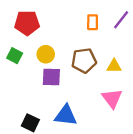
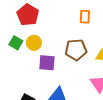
red pentagon: (27, 23) -> (28, 15), turned 30
yellow circle: (46, 54) -> (34, 43), moved

